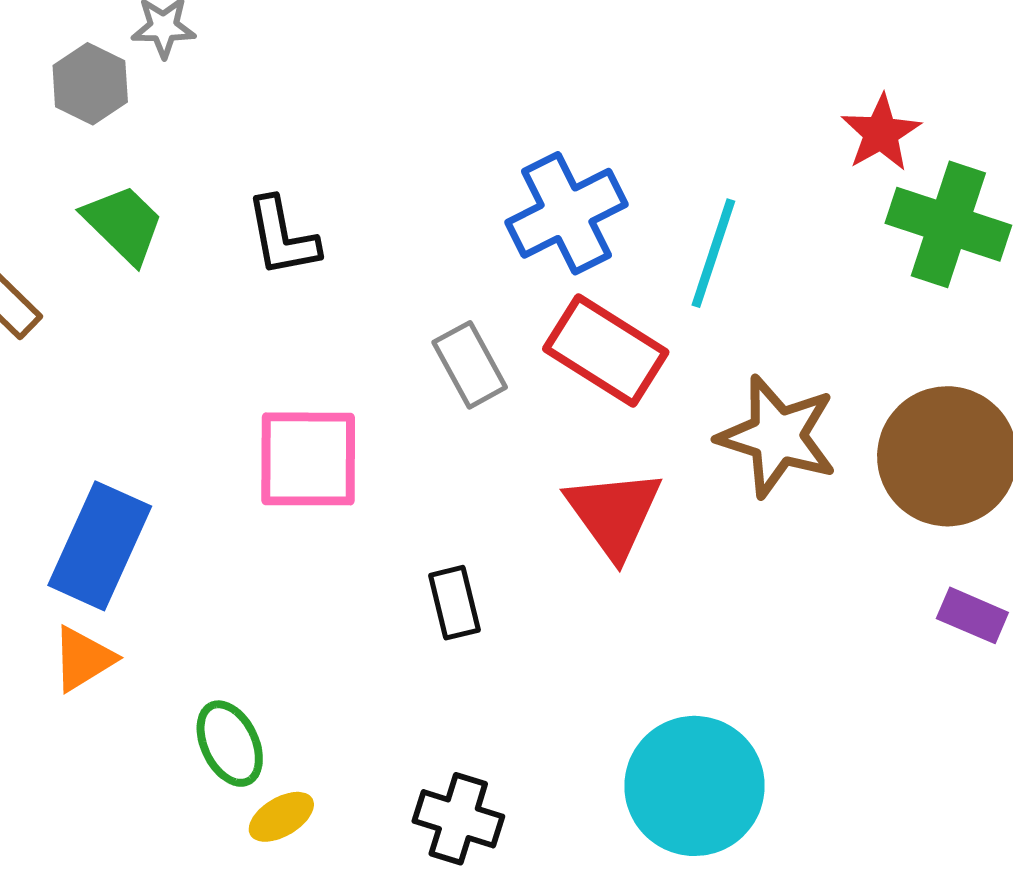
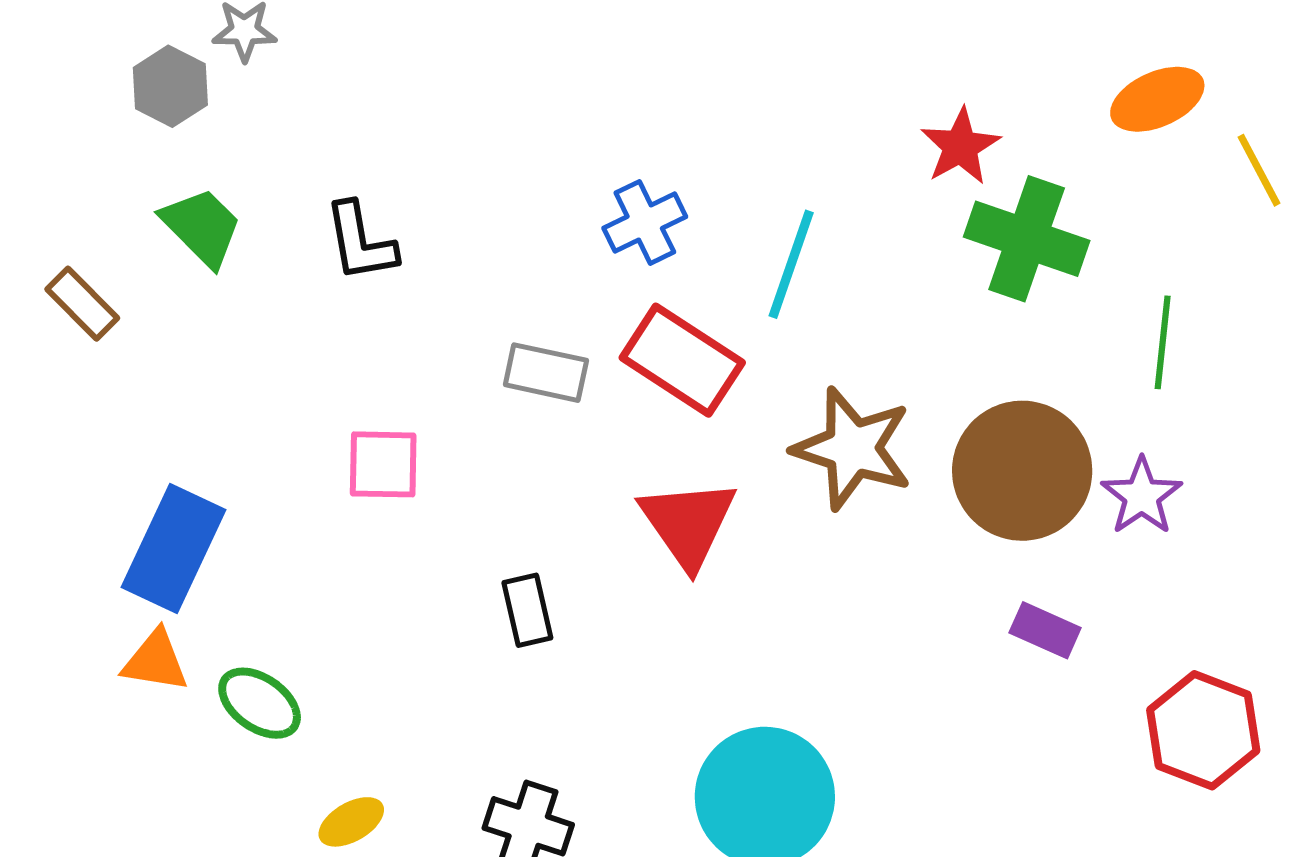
blue cross: (566, 213) -> (645, 222), size x0.7
gray rectangle: (470, 365) -> (546, 373), turned -50
pink square: (308, 459) -> (383, 464), size x0.7
orange triangle: (83, 659) -> (155, 661), turned 40
green ellipse: (230, 744) -> (260, 703), moved, turned -30

